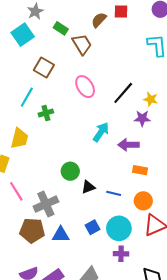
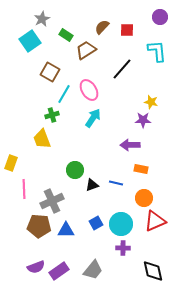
red square: (121, 11) -> (127, 30), moved
brown trapezoid: (82, 44) -> (86, 50), turned -90
black line: (123, 93) -> (122, 69), moved
cyan line: (27, 97) -> (64, 94), moved
cyan arrow: (101, 132) -> (93, 118), moved
yellow trapezoid: (19, 138) -> (42, 139), moved, turned 145
pink line: (16, 191) -> (24, 189), turned 30
blue line: (114, 193) -> (116, 183), moved

